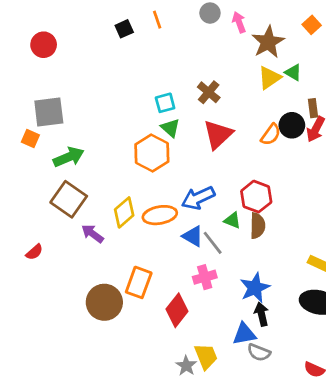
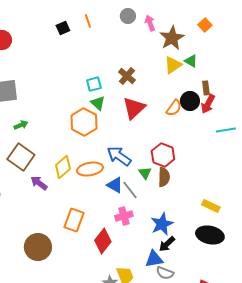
green arrow: (69, 157) -> (21, 125), size x0.6
blue arrow: (198, 198) -> (119, 156), turned 60
green triangle: (232, 220) -> (145, 173), turned 32
brown circle: (104, 302) -> (38, 247), moved
black arrow: (261, 314) -> (167, 244), turned -120

